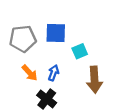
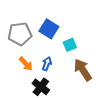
blue square: (56, 33) -> (49, 29), turned 30
brown arrow: (94, 80) -> (83, 70), turned 150

